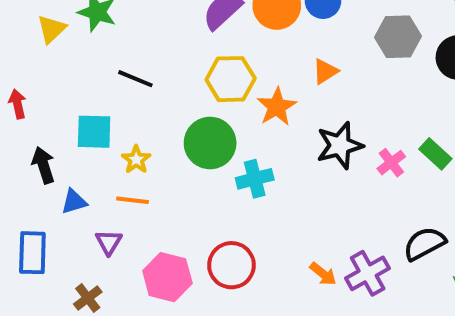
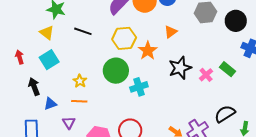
yellow triangle: (52, 29) -> (47, 33), moved, turned -35
black line: (135, 79) -> (83, 31), moved
cyan square: (94, 132) -> (49, 60), moved, turned -30

